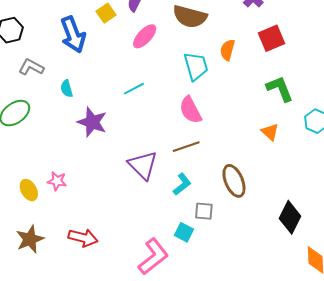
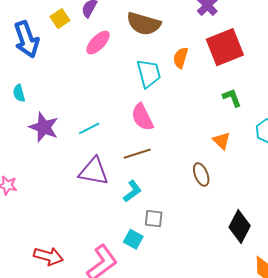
red square: (271, 38) -> (225, 47), size x1.4
cyan line: (134, 89) -> (89, 129), moved
green L-shape: (280, 89) -> (232, 98), size x0.7
purple triangle: (143, 165) -> (94, 171), turned -36
brown ellipse: (234, 181) -> (201, 174), moved, size x0.7
red arrow: (83, 238) -> (48, 256), moved

